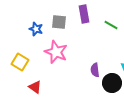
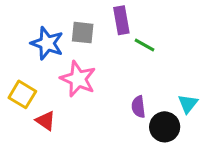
green line: (111, 25) -> (145, 45), moved
blue star: (36, 29) -> (47, 43), size x1.5
red triangle: (35, 87) -> (46, 121), moved

